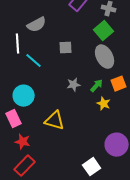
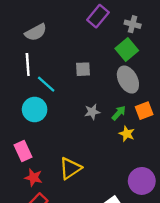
gray semicircle: (37, 25) -> (36, 32), moved
cyan circle: (24, 96) -> (35, 109), moved
yellow triangle: (55, 121) -> (70, 168), moved, turned -50

